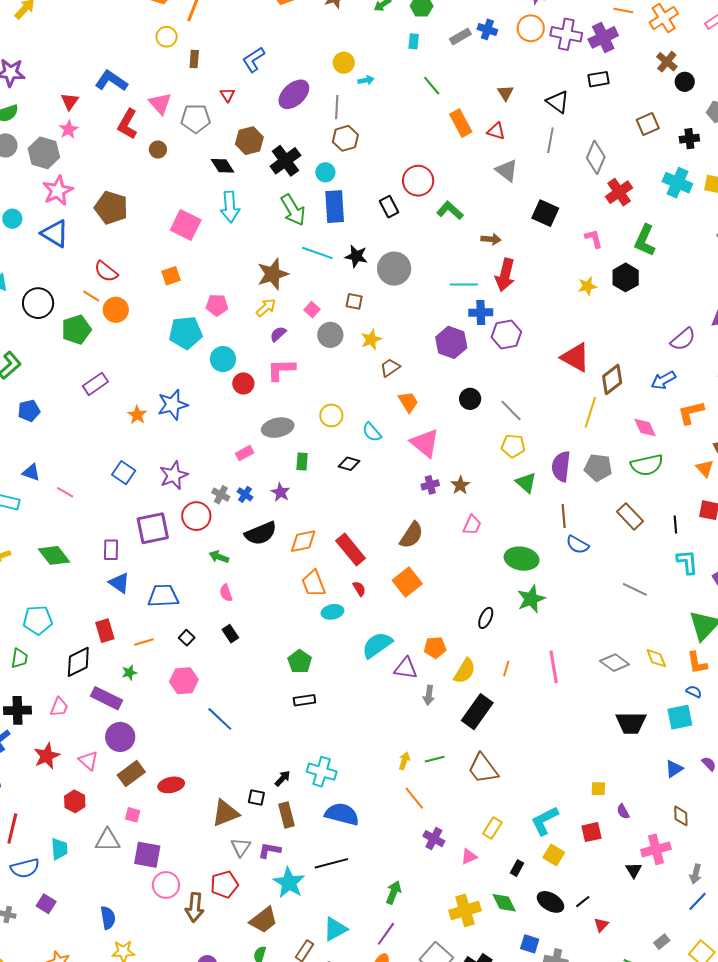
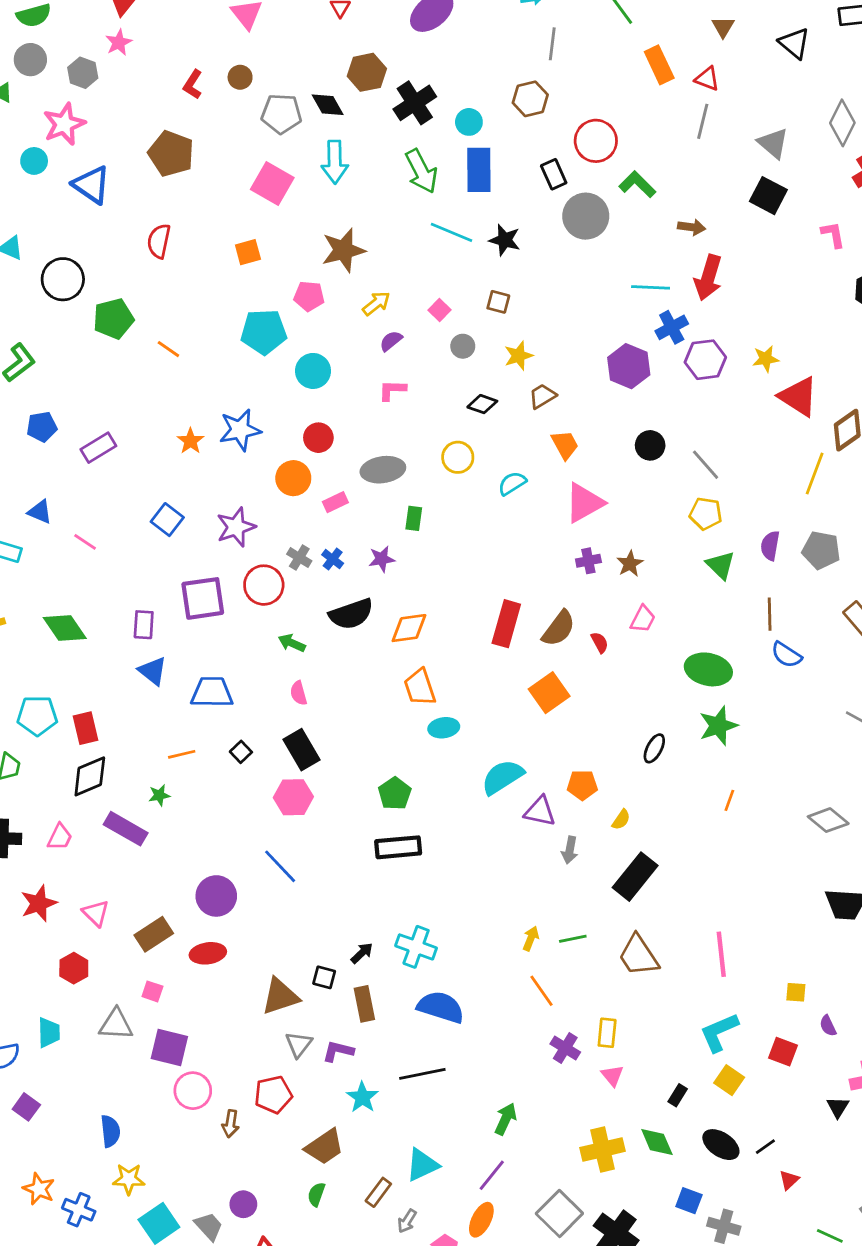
gray line: (337, 107) -> (552, 44), moved
gray pentagon: (196, 119) -> (281, 114), moved
red L-shape: (128, 124) -> (193, 85), moved, size x0.7
brown hexagon: (345, 138) -> (530, 99), moved
gray line: (550, 140) -> (703, 121), moved
gray hexagon: (44, 153) -> (83, 73), size x0.7
gray triangle: (507, 171) -> (773, 143), moved
pink star: (58, 191) -> (64, 124), moved
gray circle: (394, 269) -> (586, 216), moved
red semicircle: (106, 271) -> (159, 241), turned 60
brown star: (273, 274) -> (343, 250), moved
yellow star: (587, 286) -> (766, 359), moved
orange line: (91, 296) -> (168, 349), moved
orange circle: (116, 310) -> (293, 478), moved
blue cross: (481, 313) -> (672, 327), turned -30
gray circle: (330, 335) -> (463, 346), size x0.7
pink L-shape: (281, 370) -> (392, 390), size x0.7
red circle: (243, 383) -> (318, 438), moved
purple rectangle: (95, 384) -> (98, 448), moved
cyan semicircle: (372, 432) -> (512, 483), turned 95
pink triangle: (425, 443) -> (584, 503), turned 48
black diamond: (349, 464) -> (482, 404), moved
purple semicircle: (561, 466) -> (770, 546), size x0.7
purple star: (280, 492) -> (382, 559), turned 30
red rectangle: (351, 549) -> (506, 624), moved, turned 52
red semicircle: (359, 589) -> (600, 642), moved
red rectangle: (105, 631) -> (85, 728), moved
black rectangle: (230, 634) -> (301, 750), size x1.6
pink line: (554, 667) -> (721, 954), moved
orange line: (506, 669) -> (729, 800), moved
yellow semicircle: (465, 671) -> (621, 820), size x0.6
pink hexagon: (184, 681) -> (293, 797), moved
black rectangle: (304, 700) -> (398, 847), size x1.5
purple circle: (120, 737) -> (216, 896), moved
yellow rectangle: (492, 828) -> (607, 1033), moved, turned -30
red square: (592, 832) -> (783, 1052), turned 30
pink triangle: (469, 857) -> (612, 1076), turned -48
cyan star: (289, 883) -> (362, 1097), size x0.7
brown arrow: (195, 907) -> (231, 1124), size x0.7

